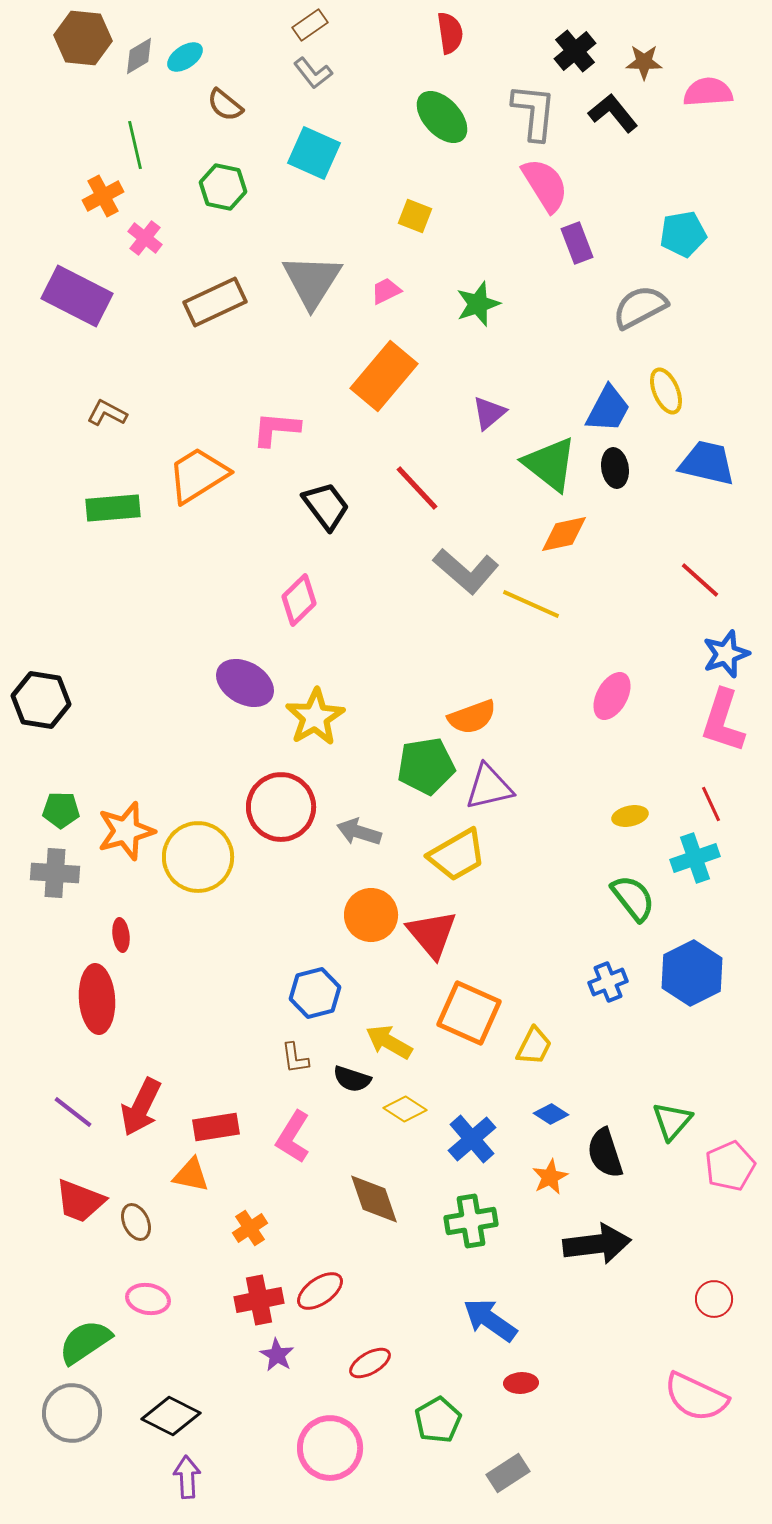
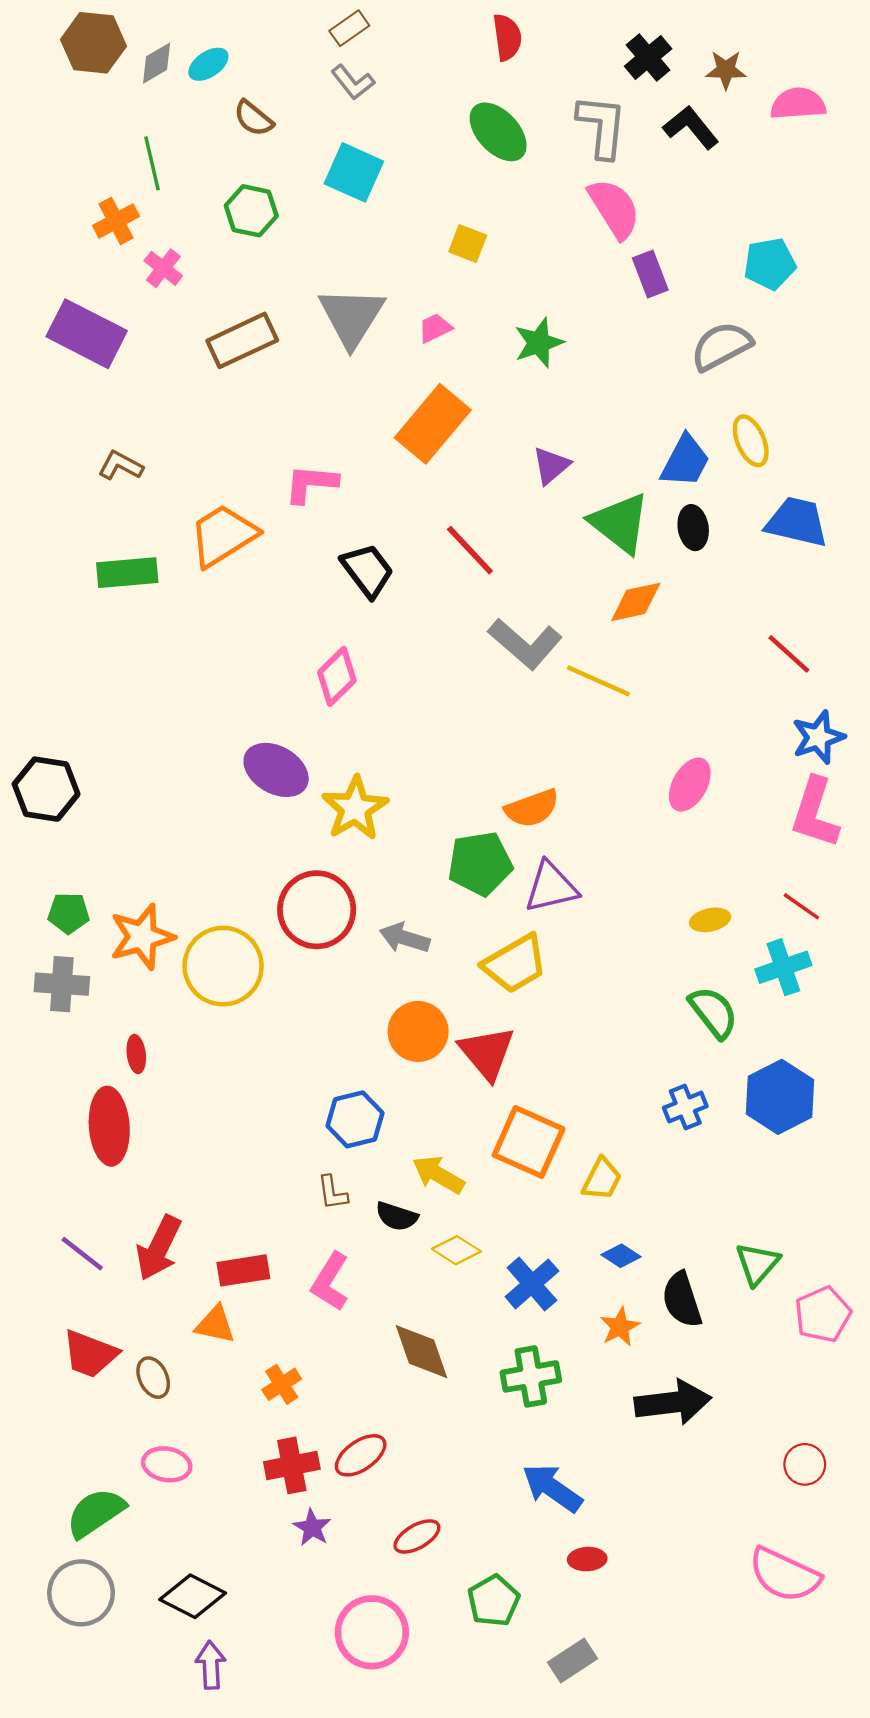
red line: (711, 804) -> (801, 906), turned -30

